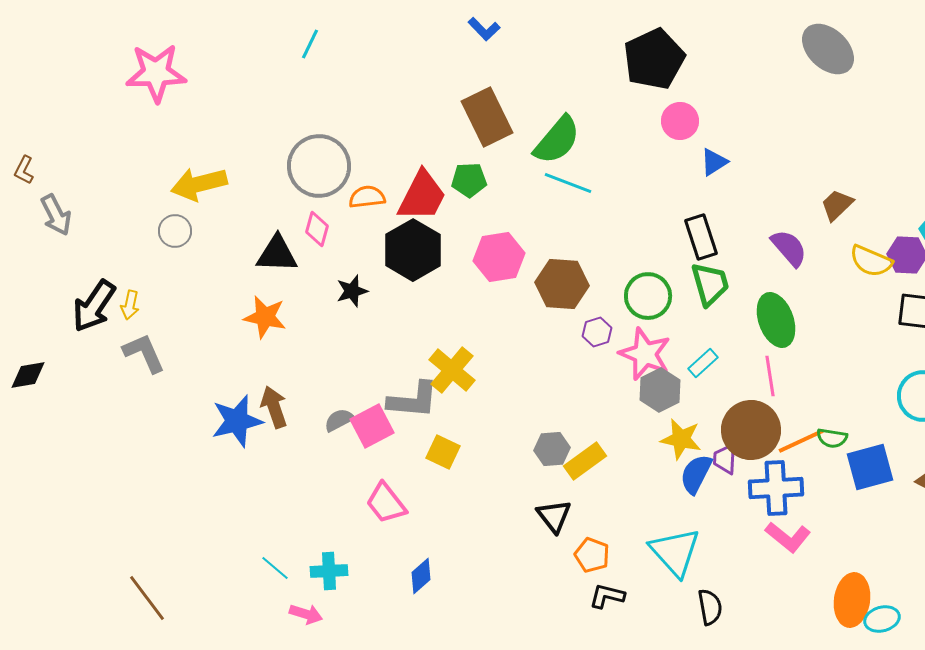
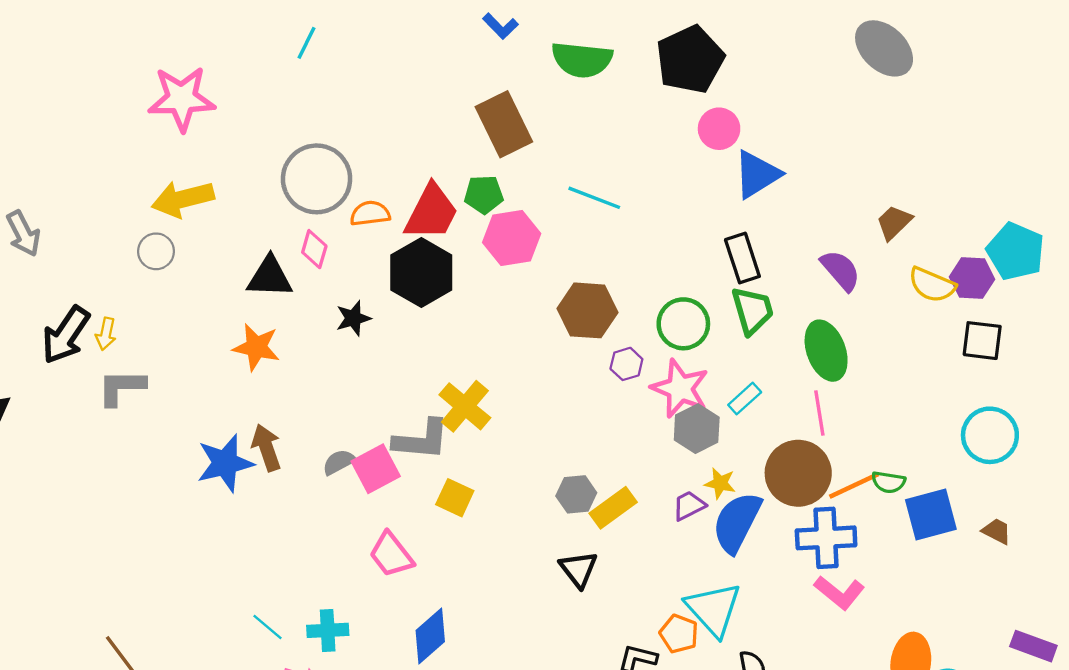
pink star: (156, 73) -> (182, 99), moved
green semicircle: (557, 140) -> (582, 60), moved, turned 56
blue triangle: (714, 162) -> (757, 174), size x1.6
pink hexagon: (499, 257) -> (512, 238), moved
gray L-shape: (144, 353) -> (121, 387), turned -66
yellow star: (681, 439) -> (720, 483), size x0.7
purple trapezoid: (725, 459) -> (689, 506), moved, turned 60
blue semicircle: (696, 474) -> (737, 522), size x1.4
orange pentagon: (592, 555) -> (679, 634), moved
blue diamond: (421, 576) -> (430, 636), size x1.4

